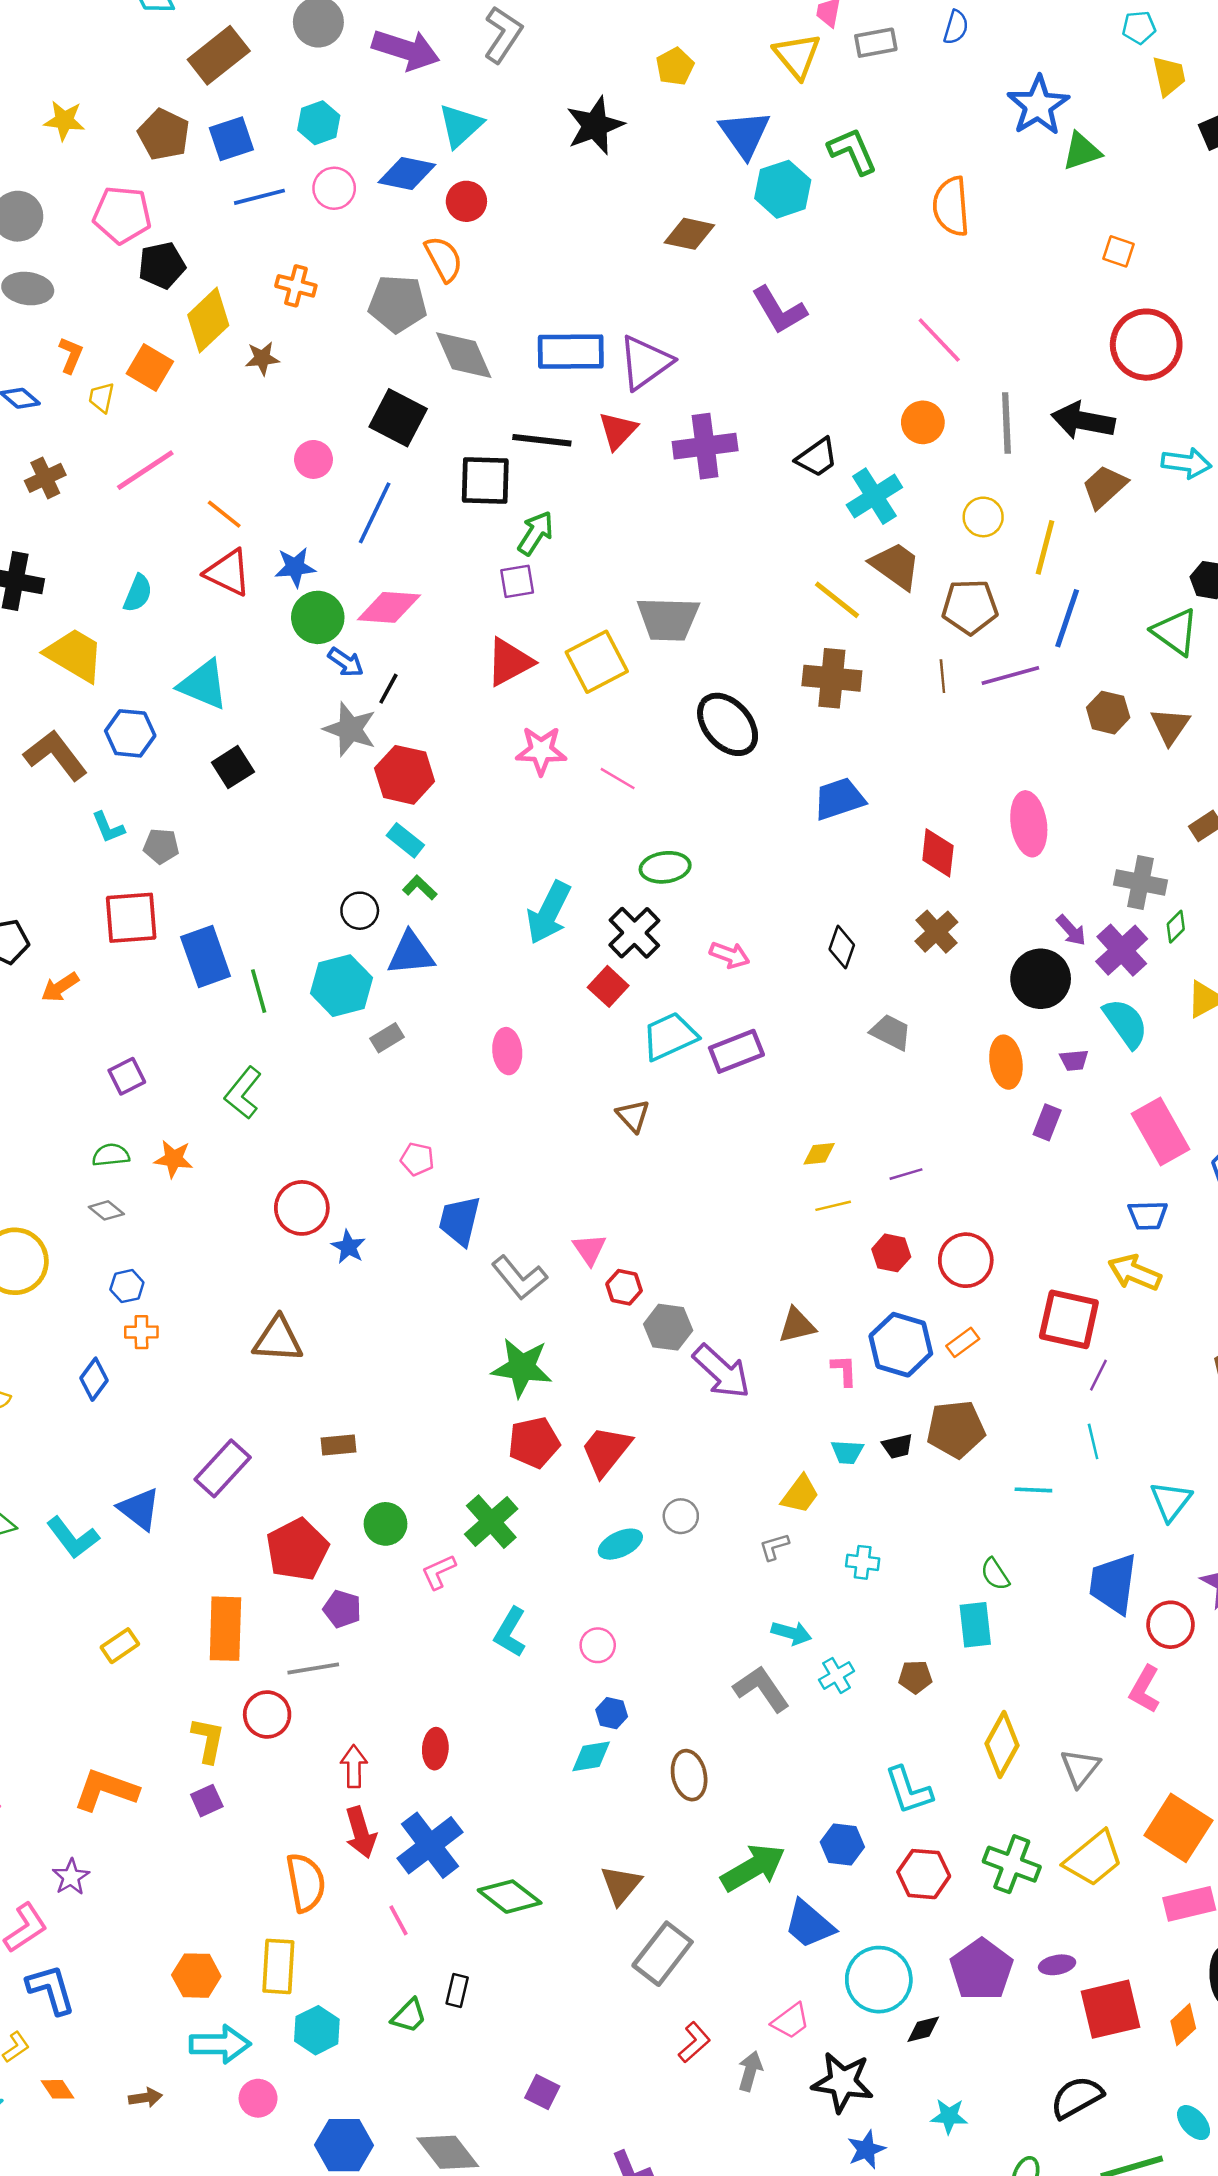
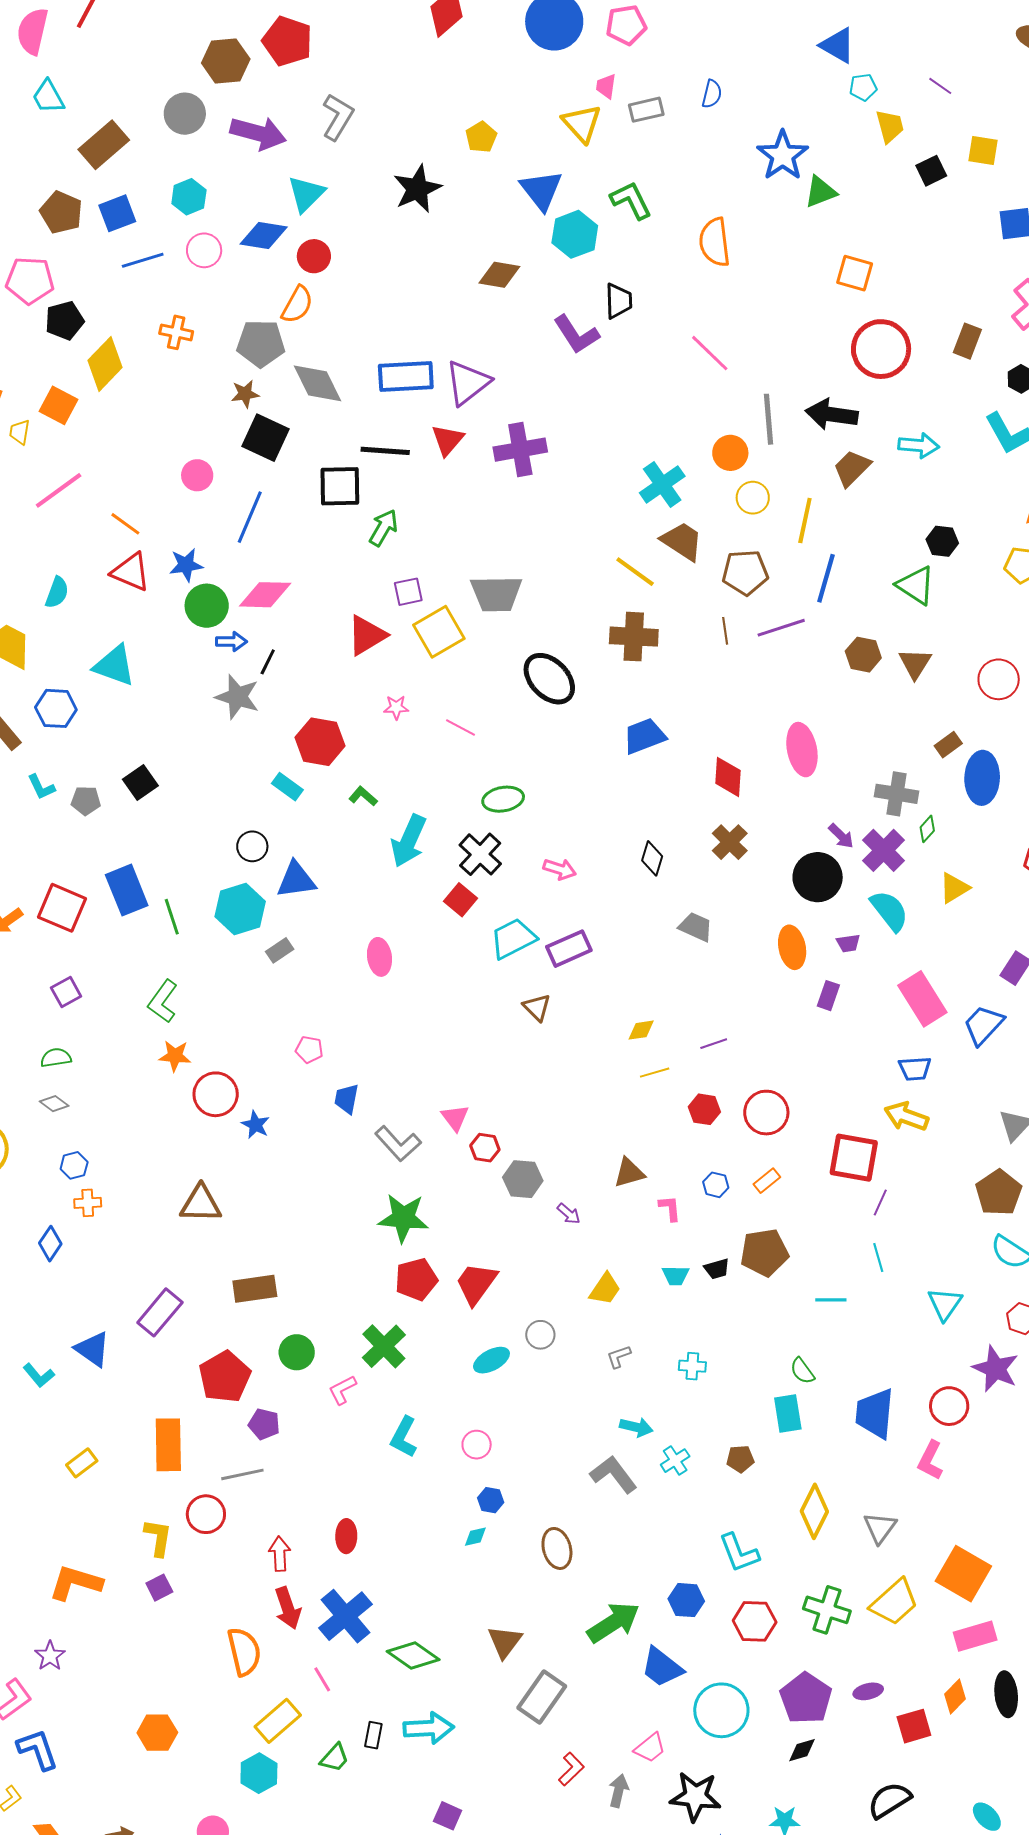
orange square: (1119, 251) -> (855, 273), size x1.4
orange semicircle: (444, 259) -> (297, 305), turned 60
brown star: (262, 358) -> (245, 394), moved
orange circle: (923, 422) -> (730, 453), moved
black trapezoid: (817, 458) -> (619, 301), moved, turned -54
purple square: (517, 581) -> (408, 592), moved
blue arrow: (346, 662) -> (231, 642), turned -32
pink star: (541, 751) -> (396, 707), size x0.6
black square: (233, 767) -> (140, 782), moved
red hexagon: (405, 775) -> (320, 742), moved
green L-shape: (420, 888) -> (363, 796), moved
red square: (131, 918) -> (62, 908), moved, turned 30
brown triangle: (633, 1116) -> (537, 1007), moved
orange star: (174, 1159) -> (175, 1056), moved
blue trapezoid: (460, 1221) -> (347, 1099), size x0.7
blue hexagon: (901, 1345) -> (716, 1185), size x0.5
purple arrow: (722, 1371) -> (569, 1214), size x0.5
brown rectangle: (339, 1445) -> (255, 1289), size x1.5
yellow trapezoid: (800, 1494) -> (605, 1289), moved
cyan L-shape: (73, 1538) -> (39, 1375), size x0.7
blue trapezoid: (1113, 1584) -> (875, 1413), moved
cyan diamond: (591, 1756) -> (475, 1537), size x0.7
yellow rectangle: (278, 1966) -> (278, 1721), moved, turned 48
red square: (1110, 2009) -> (914, 1726), size x0.7
orange diamond: (1183, 2025) -> (955, 1696), moved
black diamond: (923, 2029) -> (802, 1750), moved
cyan arrow: (220, 2044) -> (429, 1728), moved

